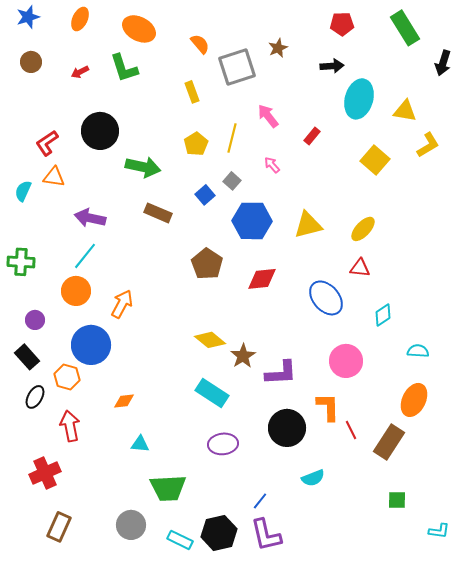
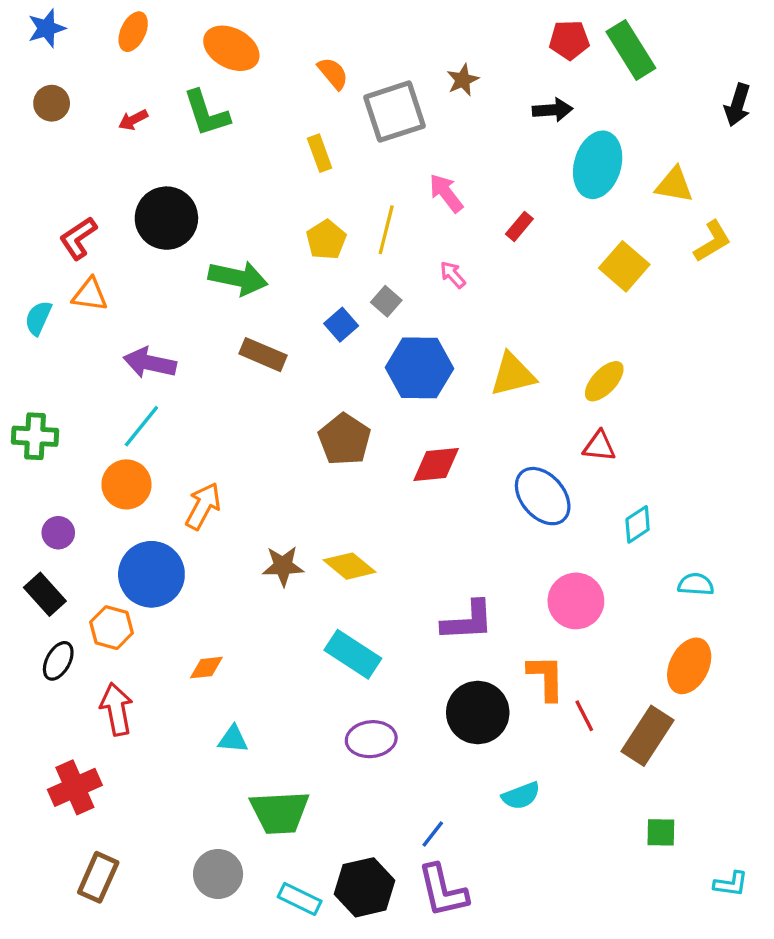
green rectangle: (405, 28) -> (631, 50), moved
brown star: (243, 356) -> (283, 566), moved, turned 30

